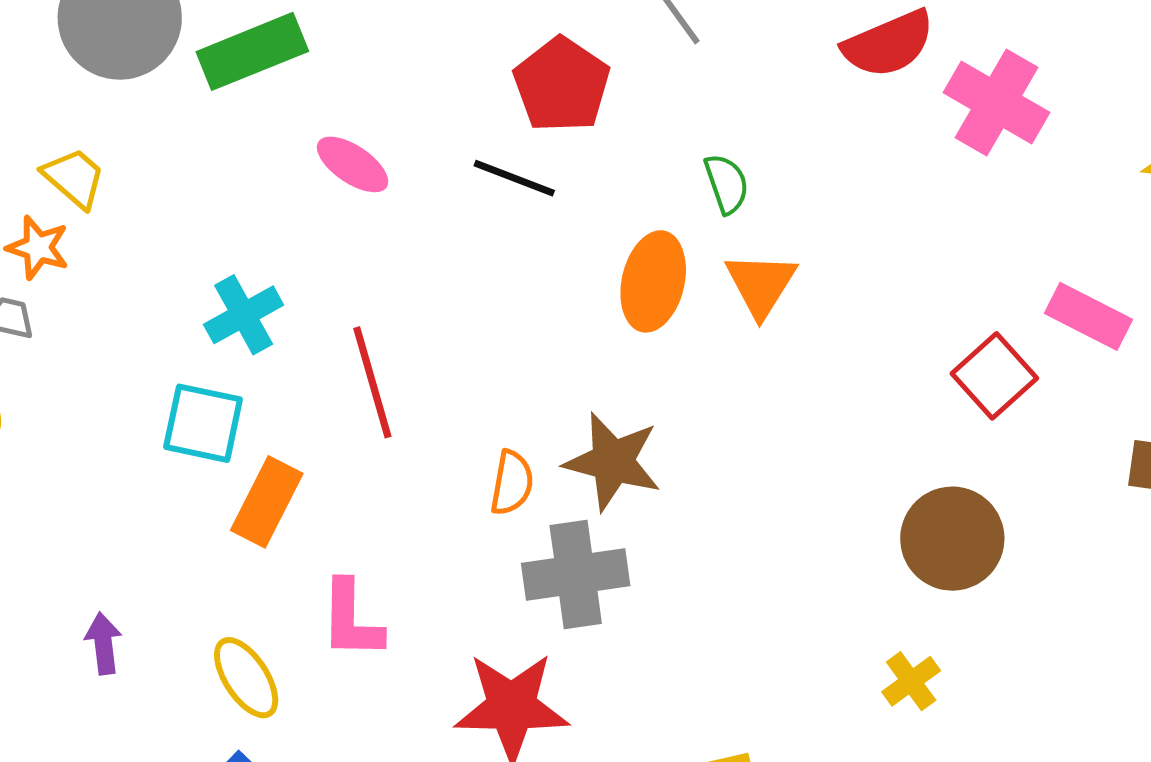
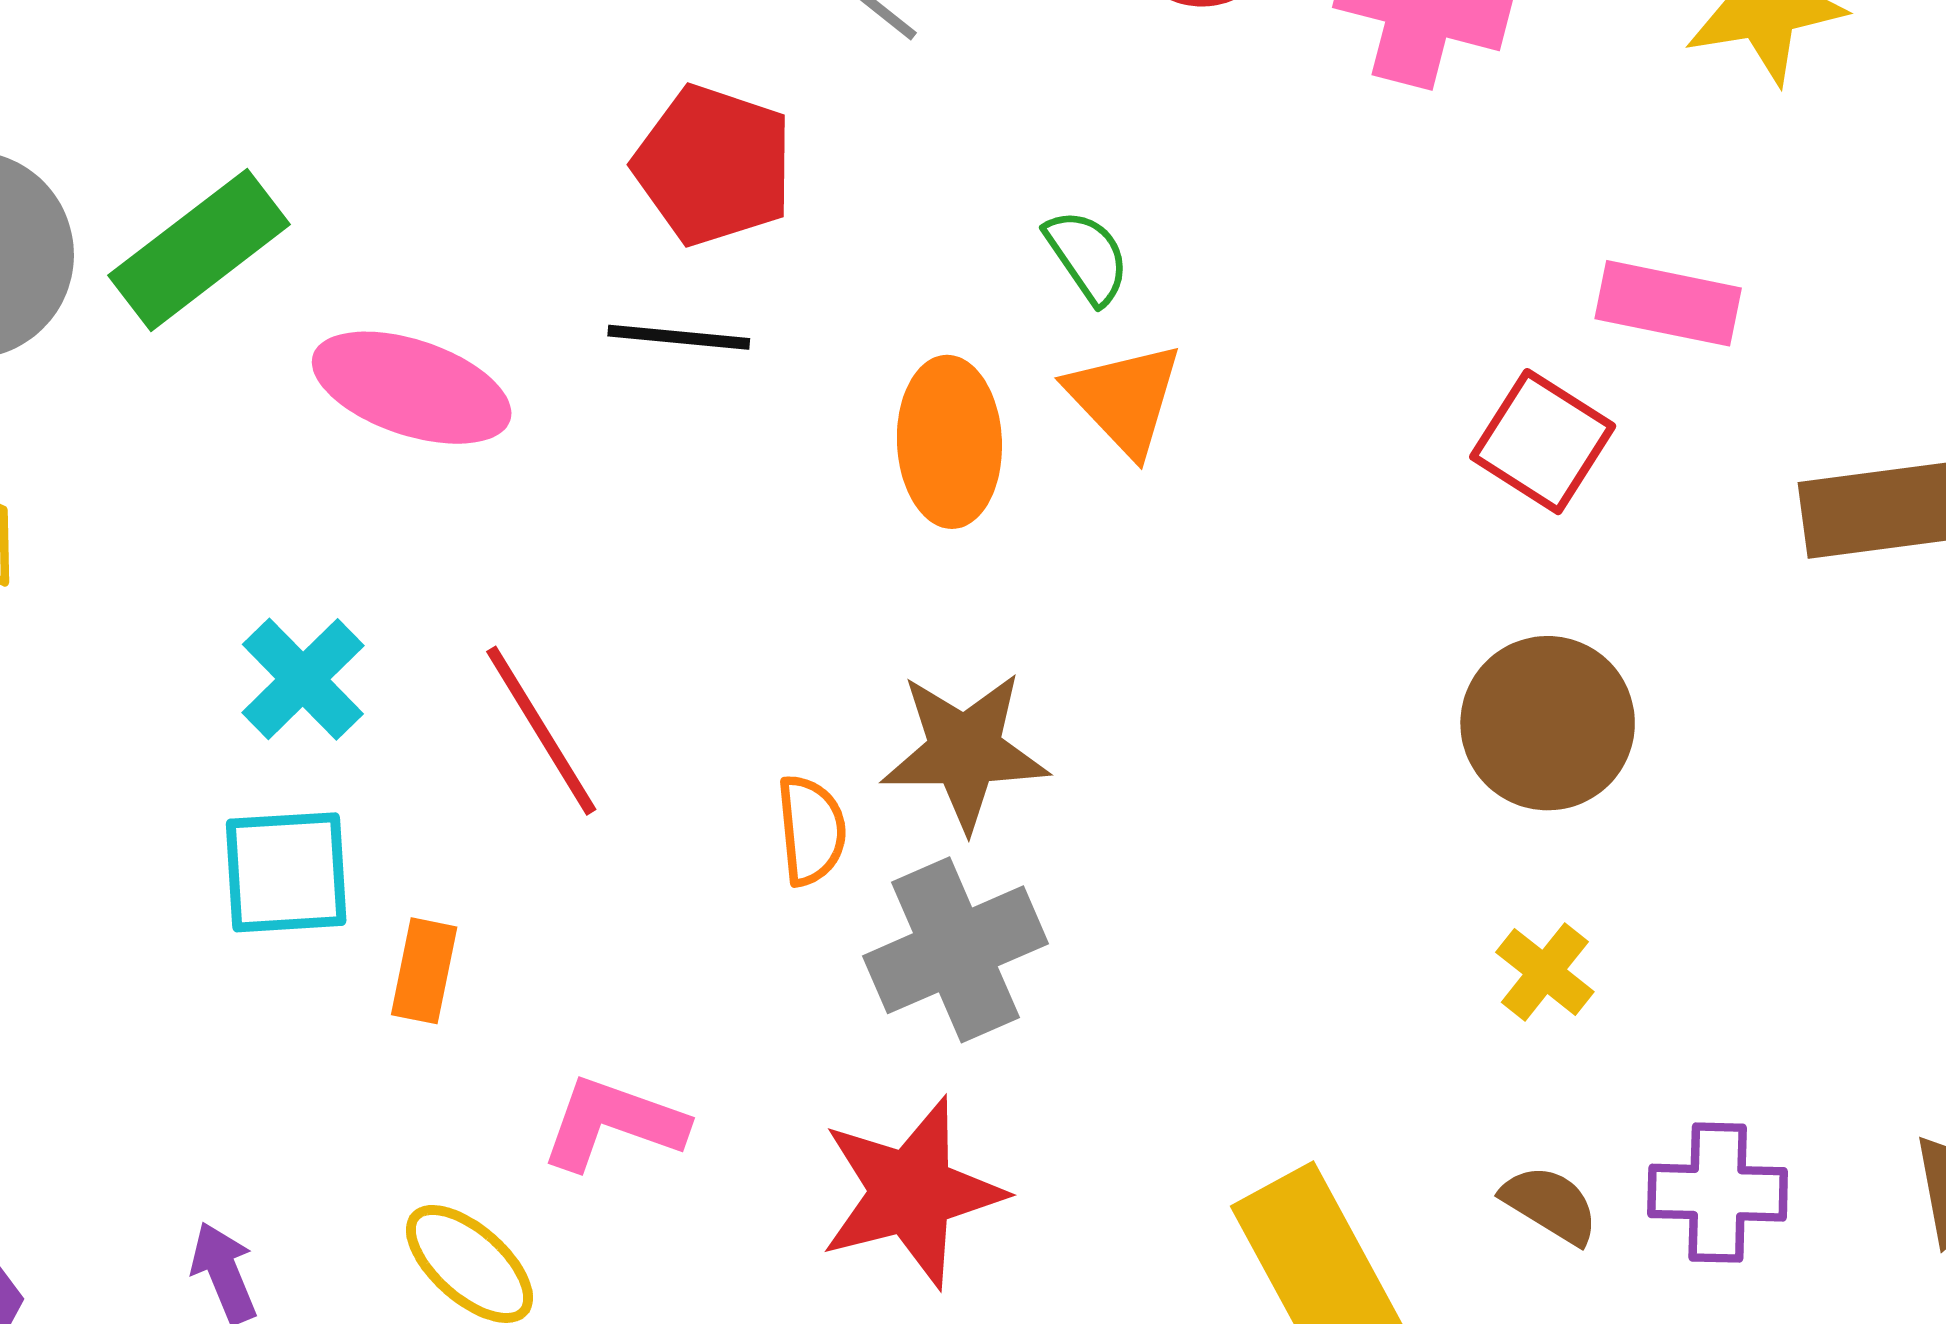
pink ellipse: (353, 164) -> (412, 388), size x1.5
green semicircle: (727, 184) -> (1087, 256), moved
orange rectangle: (267, 502) -> (424, 971), size x0.7
pink L-shape: (351, 620) -> (613, 1123), turned 124

